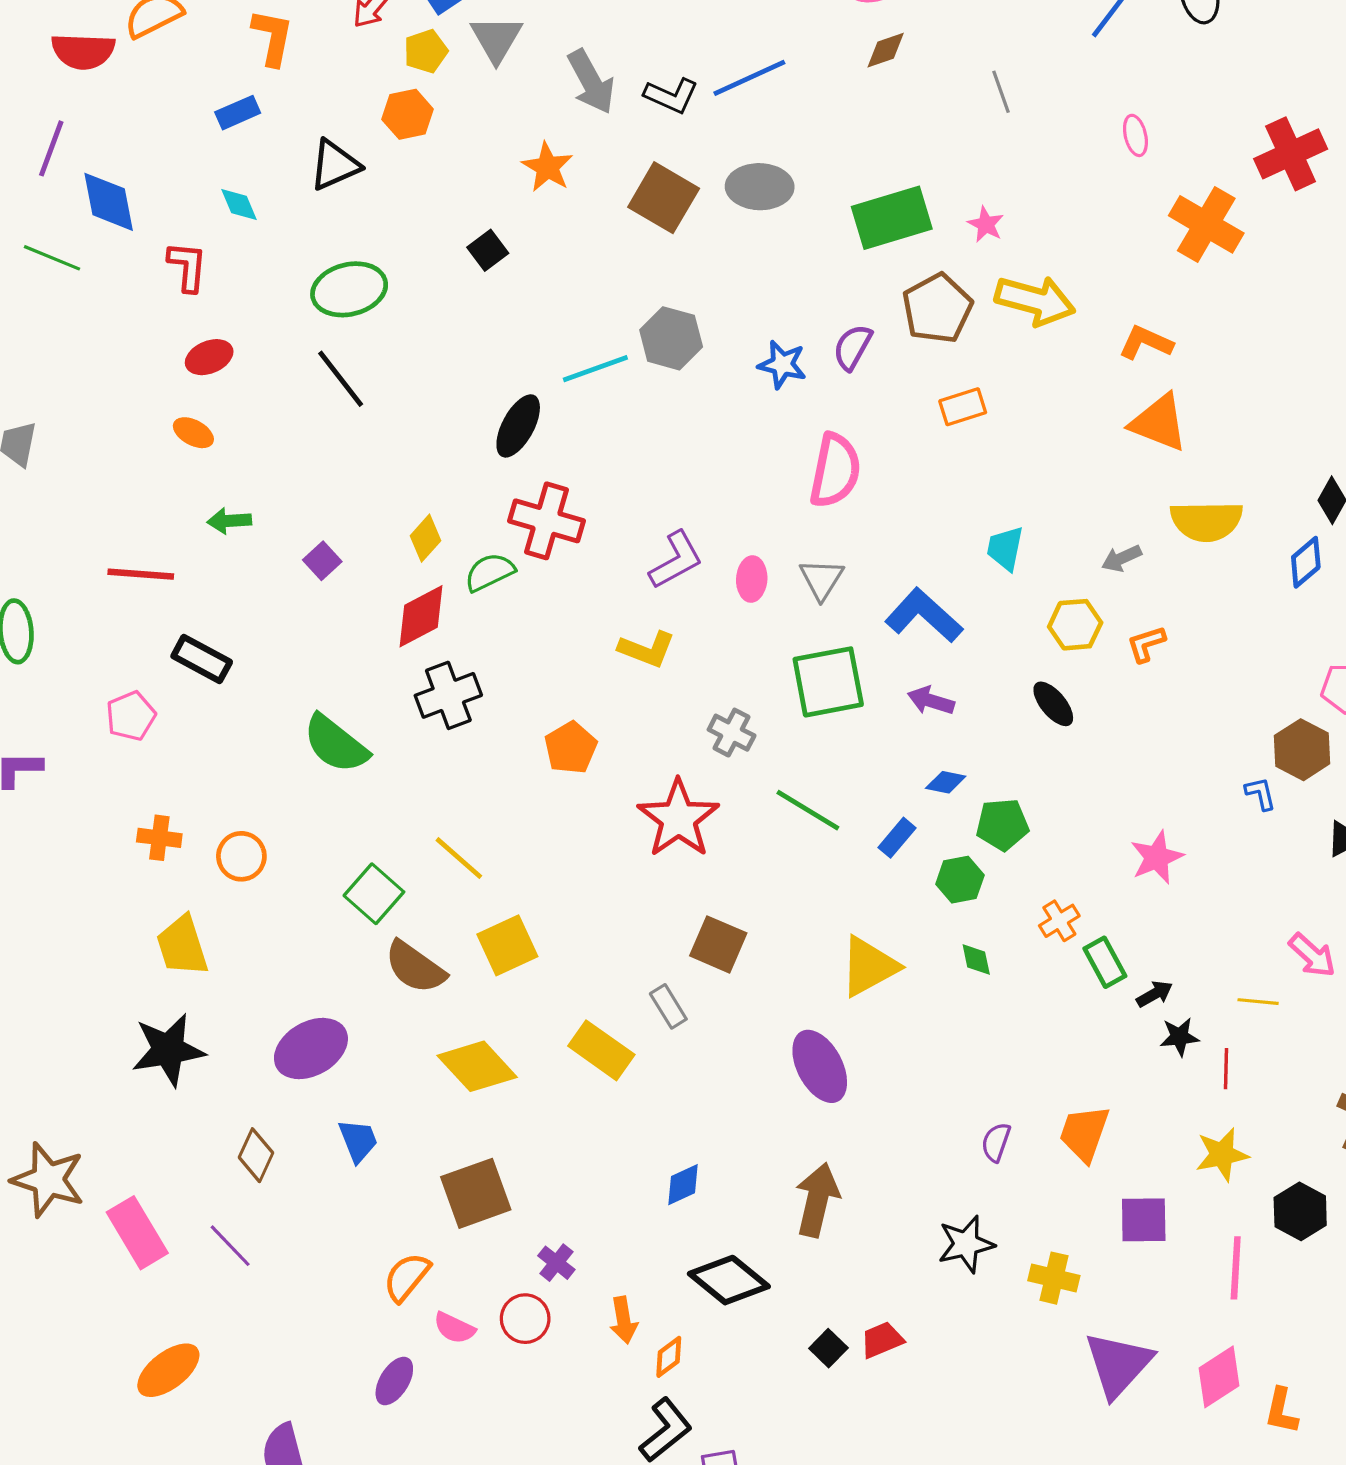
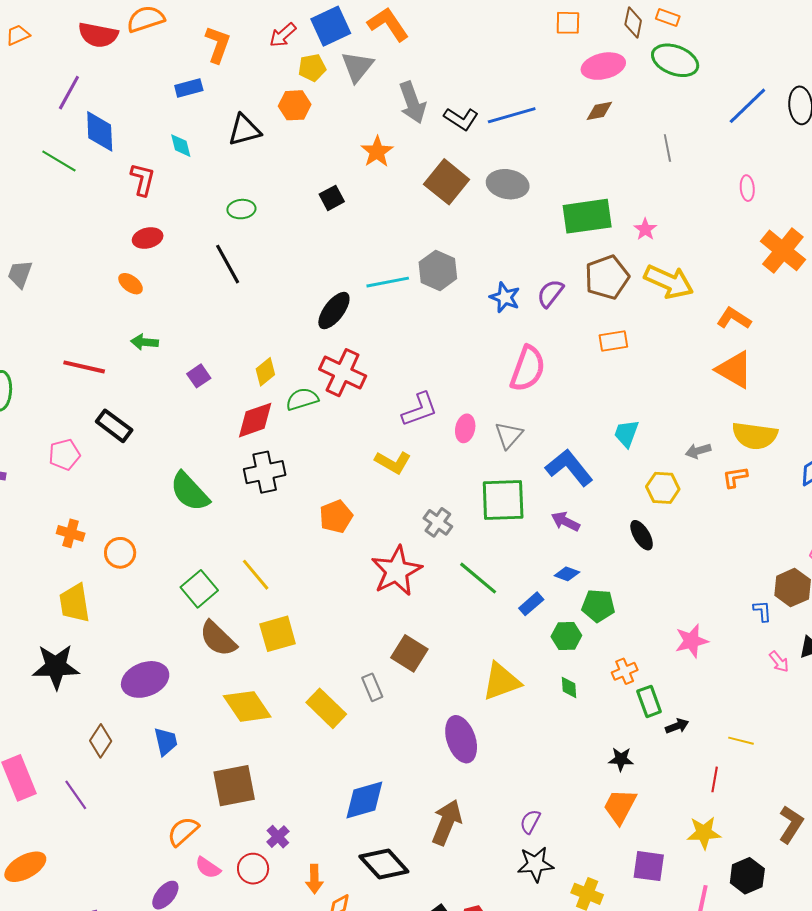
green ellipse: (349, 289) -> (241, 209), size x0.6
orange L-shape: (1146, 644) -> (735, 477), moved
pink arrow: (1312, 955) -> (779, 662), moved, size x0.7
black star: (1179, 1037) -> (621, 759), moved
purple semicircle: (996, 1142) -> (530, 822), moved
blue diamond: (683, 1185) -> (364, 800), size x1.6

